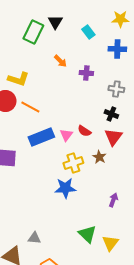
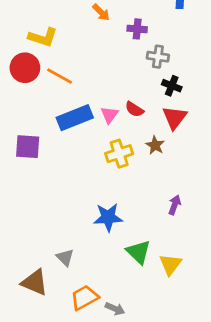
gray cross: (116, 89) -> (158, 57), moved
blue star: (65, 188) -> (108, 217), moved
gray triangle: (34, 238) -> (65, 257), turned 40

